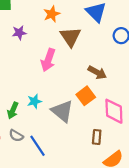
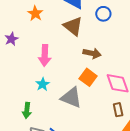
brown triangle: (70, 37) -> (73, 26), moved
cyan star: (34, 101) -> (43, 84), moved
brown rectangle: (97, 137) -> (118, 110), moved

